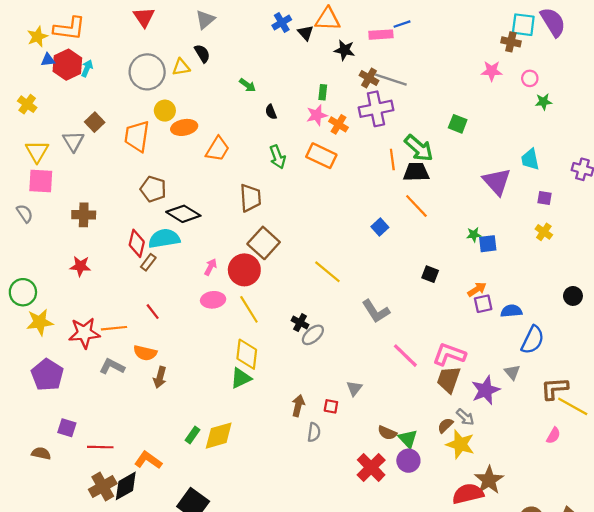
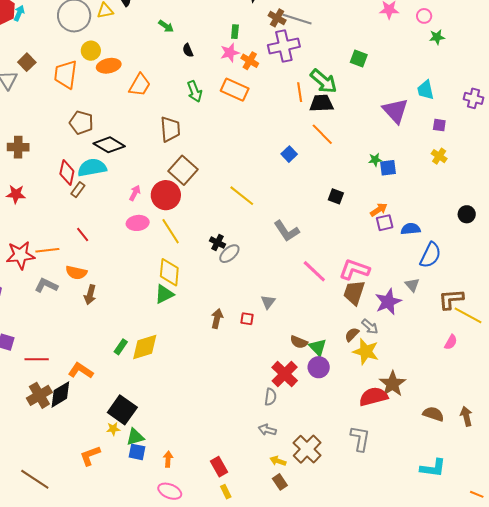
gray semicircle: (314, 432) -> (270, 397), moved

